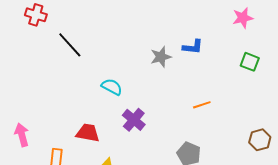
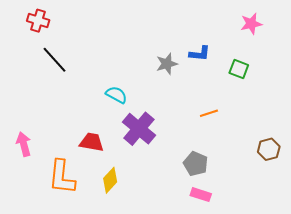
black line: (70, 45) -> (55, 60), moved
green square: (250, 62) -> (239, 69), moved
purple cross: (134, 120) -> (139, 129), size x1.4

